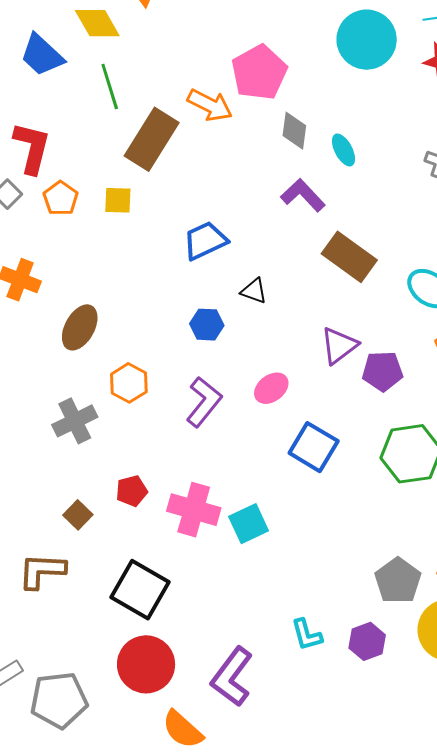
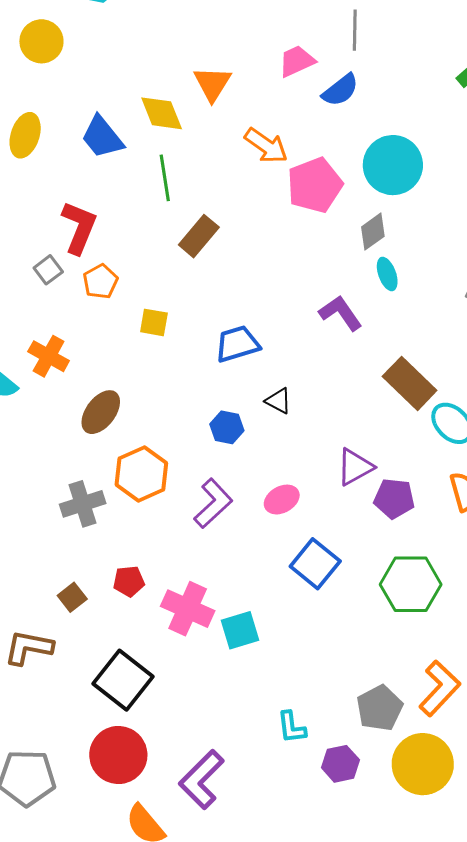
cyan circle: (367, 40) -> (393, 165), moved
orange arrow: (210, 105) -> (266, 146), moved
gray diamond: (294, 131) -> (373, 232), moved, turned 39
brown rectangle: (152, 139) -> (199, 236), size x0.7
yellow square: (118, 200) -> (154, 322), moved
brown rectangle: (349, 257) -> (410, 383), moved
orange hexagon: (129, 383) -> (141, 474), size x1.4
cyan L-shape: (307, 635) -> (292, 727), moved

